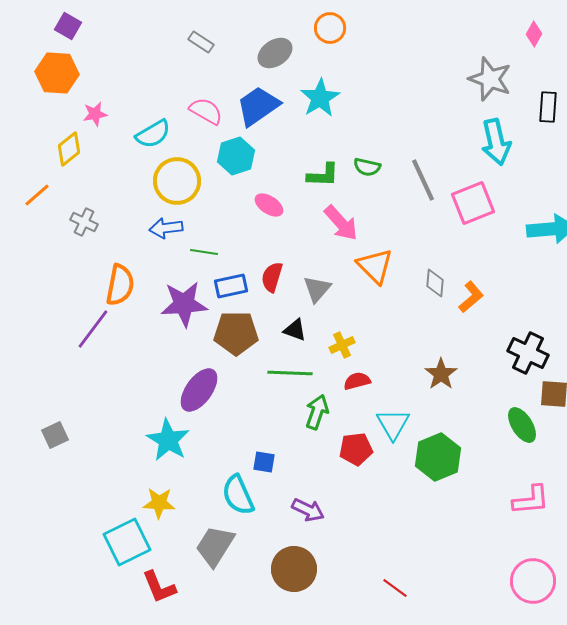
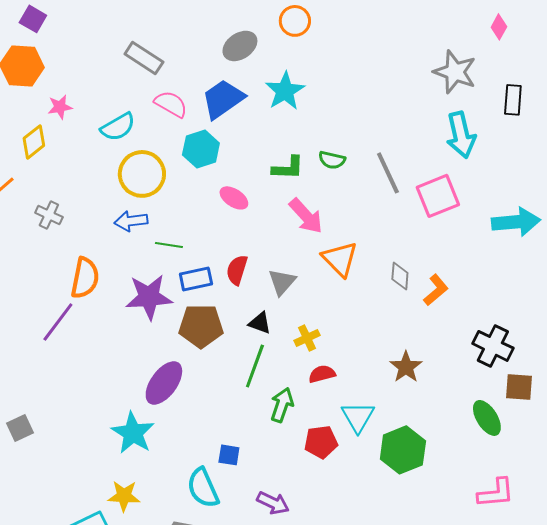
gray rectangle: (201, 42) -> (144, 58), moved, size x1.5
green line: (290, 373) -> (255, 366), turned -72

